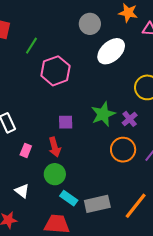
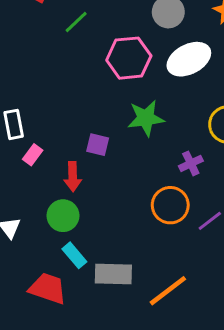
pink hexagon: (56, 71) -> (129, 58), moved
green star: (103, 114) -> (146, 118), moved
pink rectangle: (26, 150) -> (33, 155), moved

